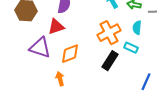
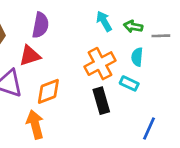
black rectangle: (110, 61) -> (101, 101), turned -48
orange arrow: (60, 79) -> (35, 124), size x1.5

